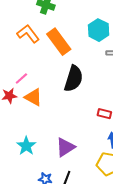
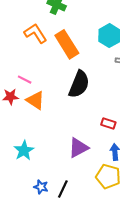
pink line: (21, 78) -> (25, 80), turned 64
purple triangle: (65, 147) -> (78, 148), moved

